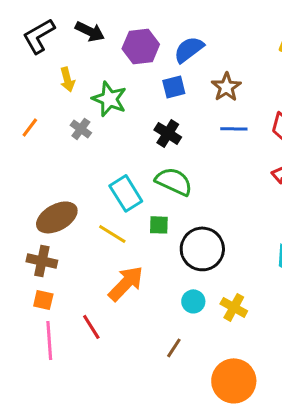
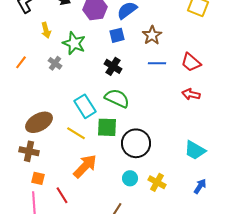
green square: (159, 225) -> (107, 127), size x1.5
orange square: (43, 300) -> (38, 178), moved

